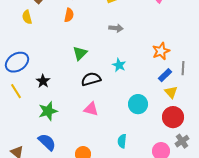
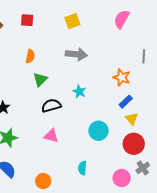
orange semicircle: (69, 15) -> (30, 56), moved
gray arrow: (116, 28) -> (76, 54), size x1.5
orange star: (161, 51) -> (122, 77), turned -30
gray line: (183, 68) -> (144, 56), moved

